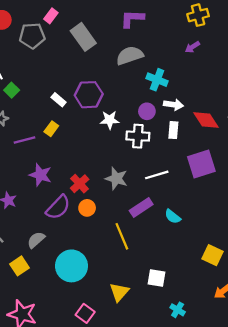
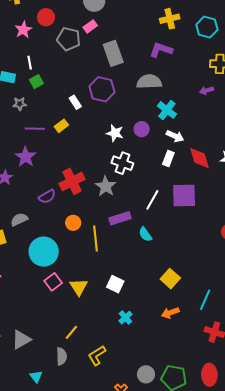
purple hexagon: (89, 95) -> (102, 89), moved
purple circle: (147, 111) -> (142, 129), moved
white cross: (138, 136) -> (122, 163), moved
purple star: (40, 175) -> (26, 157), moved
white line: (157, 175) -> (152, 200), moved, turned -60
red cross: (80, 184) -> (72, 181), size x1.4
purple semicircle: (58, 207) -> (47, 197), size x0.7
orange circle: (87, 208) -> (73, 223), moved
yellow triangle: (119, 292) -> (79, 287), turned -30
pink square: (85, 313) -> (53, 282), moved

